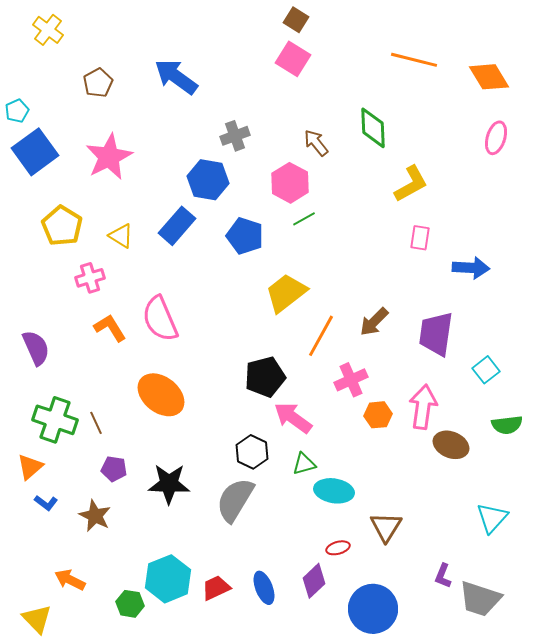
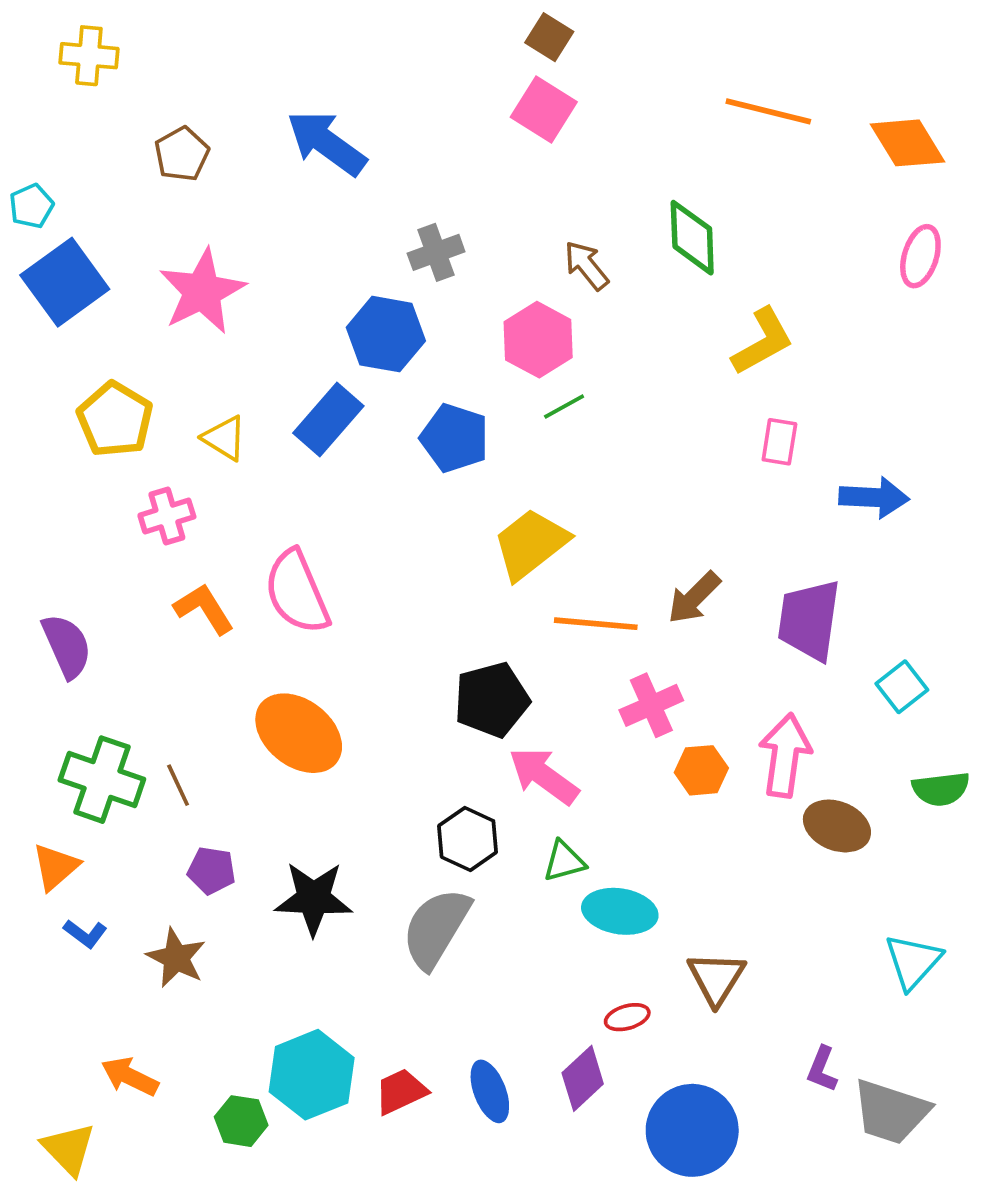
yellow cross: (48, 30) -> (89, 56), turned -32
orange line: (321, 336) -> (596, 624), turned 66

